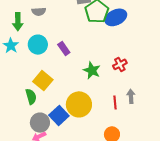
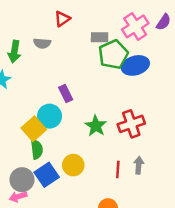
cyan circle: (38, 45) -> (50, 116), moved
red cross: (120, 64) -> (131, 124), size x1.5
green semicircle: (31, 97) -> (37, 149), moved
yellow circle: (79, 104) -> (73, 165), size x0.7

